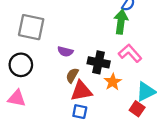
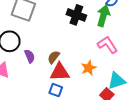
purple semicircle: (65, 51) -> (30, 56), moved, turned -136
black cross: (99, 62) -> (76, 15), moved

